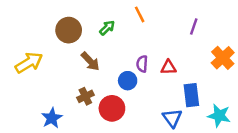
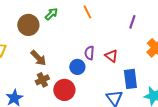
green arrow: (107, 28) -> (51, 14), moved
brown arrow: (90, 61) -> (38, 58), moved
red triangle: (169, 67) -> (111, 56), turned 40

